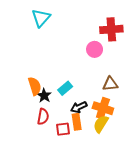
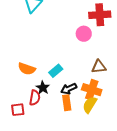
orange semicircle: (35, 86) -> (27, 69), turned 126
black star: (44, 96) -> (43, 88), moved
red square: (63, 129) -> (18, 110), moved

